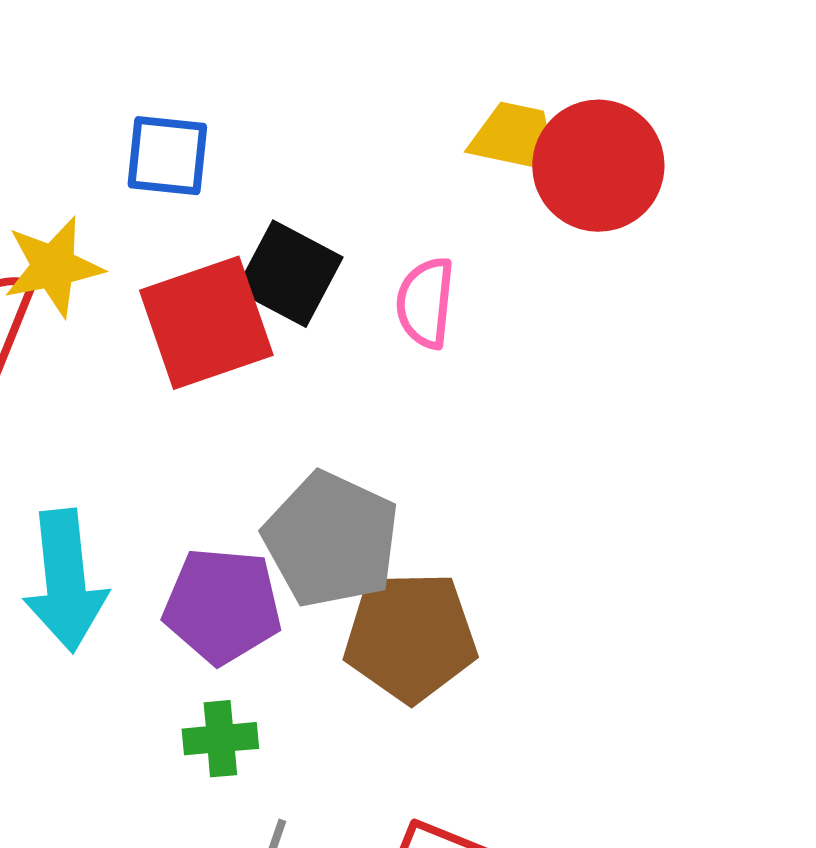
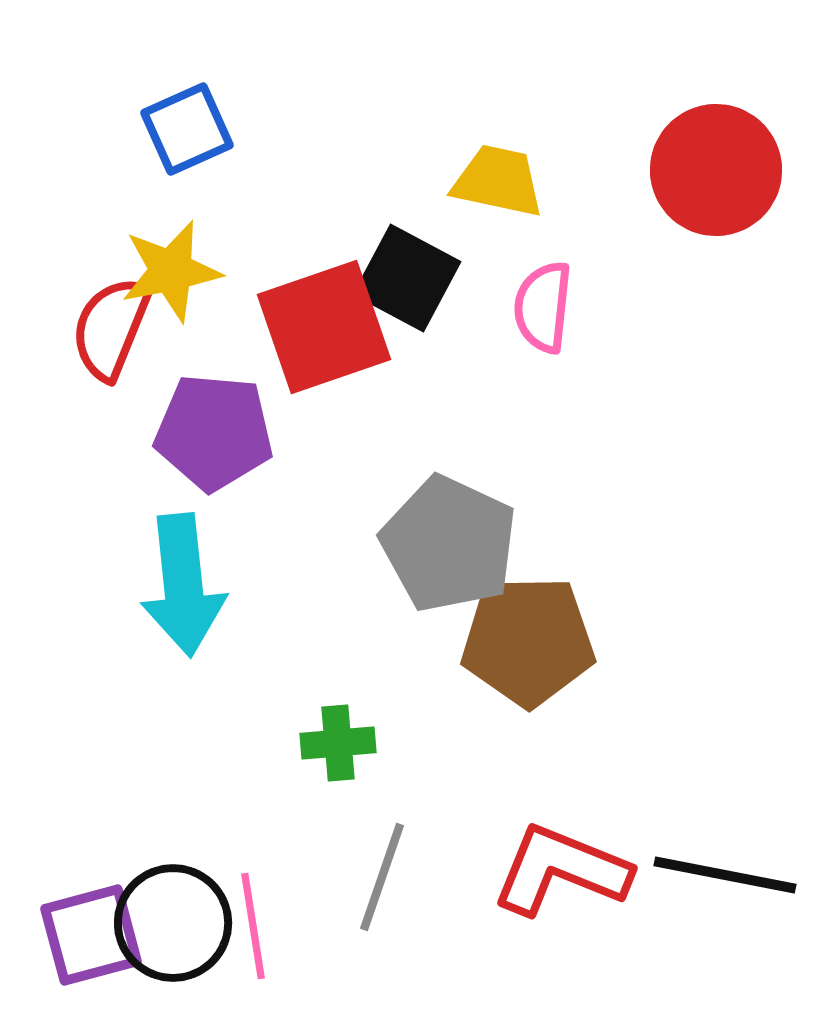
yellow trapezoid: (515, 138) -> (498, 181), moved
blue square: (167, 156) -> (187, 129), moved, turned -30
purple pentagon: (222, 606) -> (214, 432), moved

